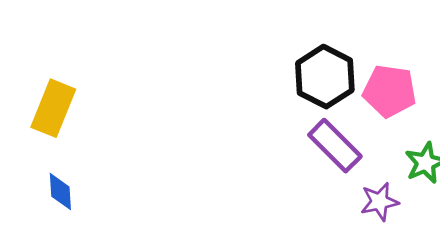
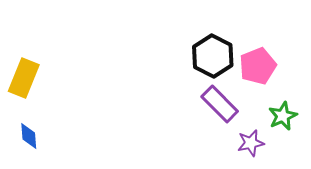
pink pentagon: (390, 91) -> (258, 66), turned -30

